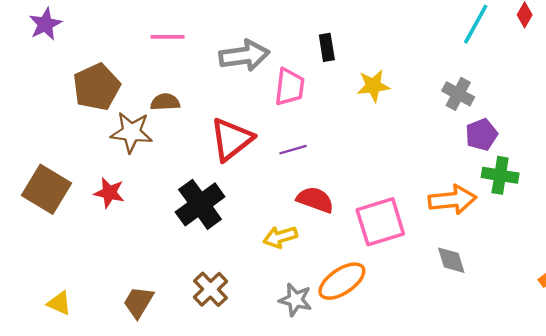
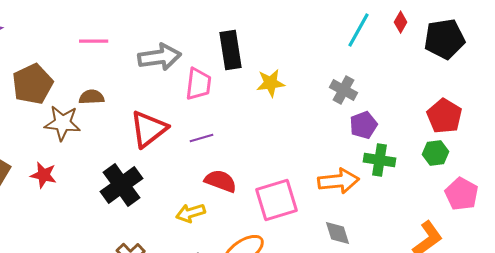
black rectangle: (327, 47) -> (230, 50), size x1.6

